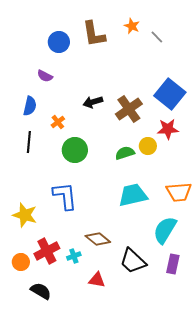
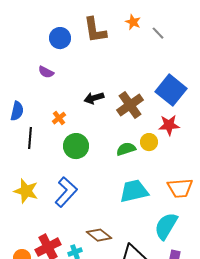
blue semicircle: (30, 106) -> (17, 111), moved
blue L-shape: (65, 196) -> (66, 192), turned 48
yellow star: (25, 215) -> (26, 191), moved

